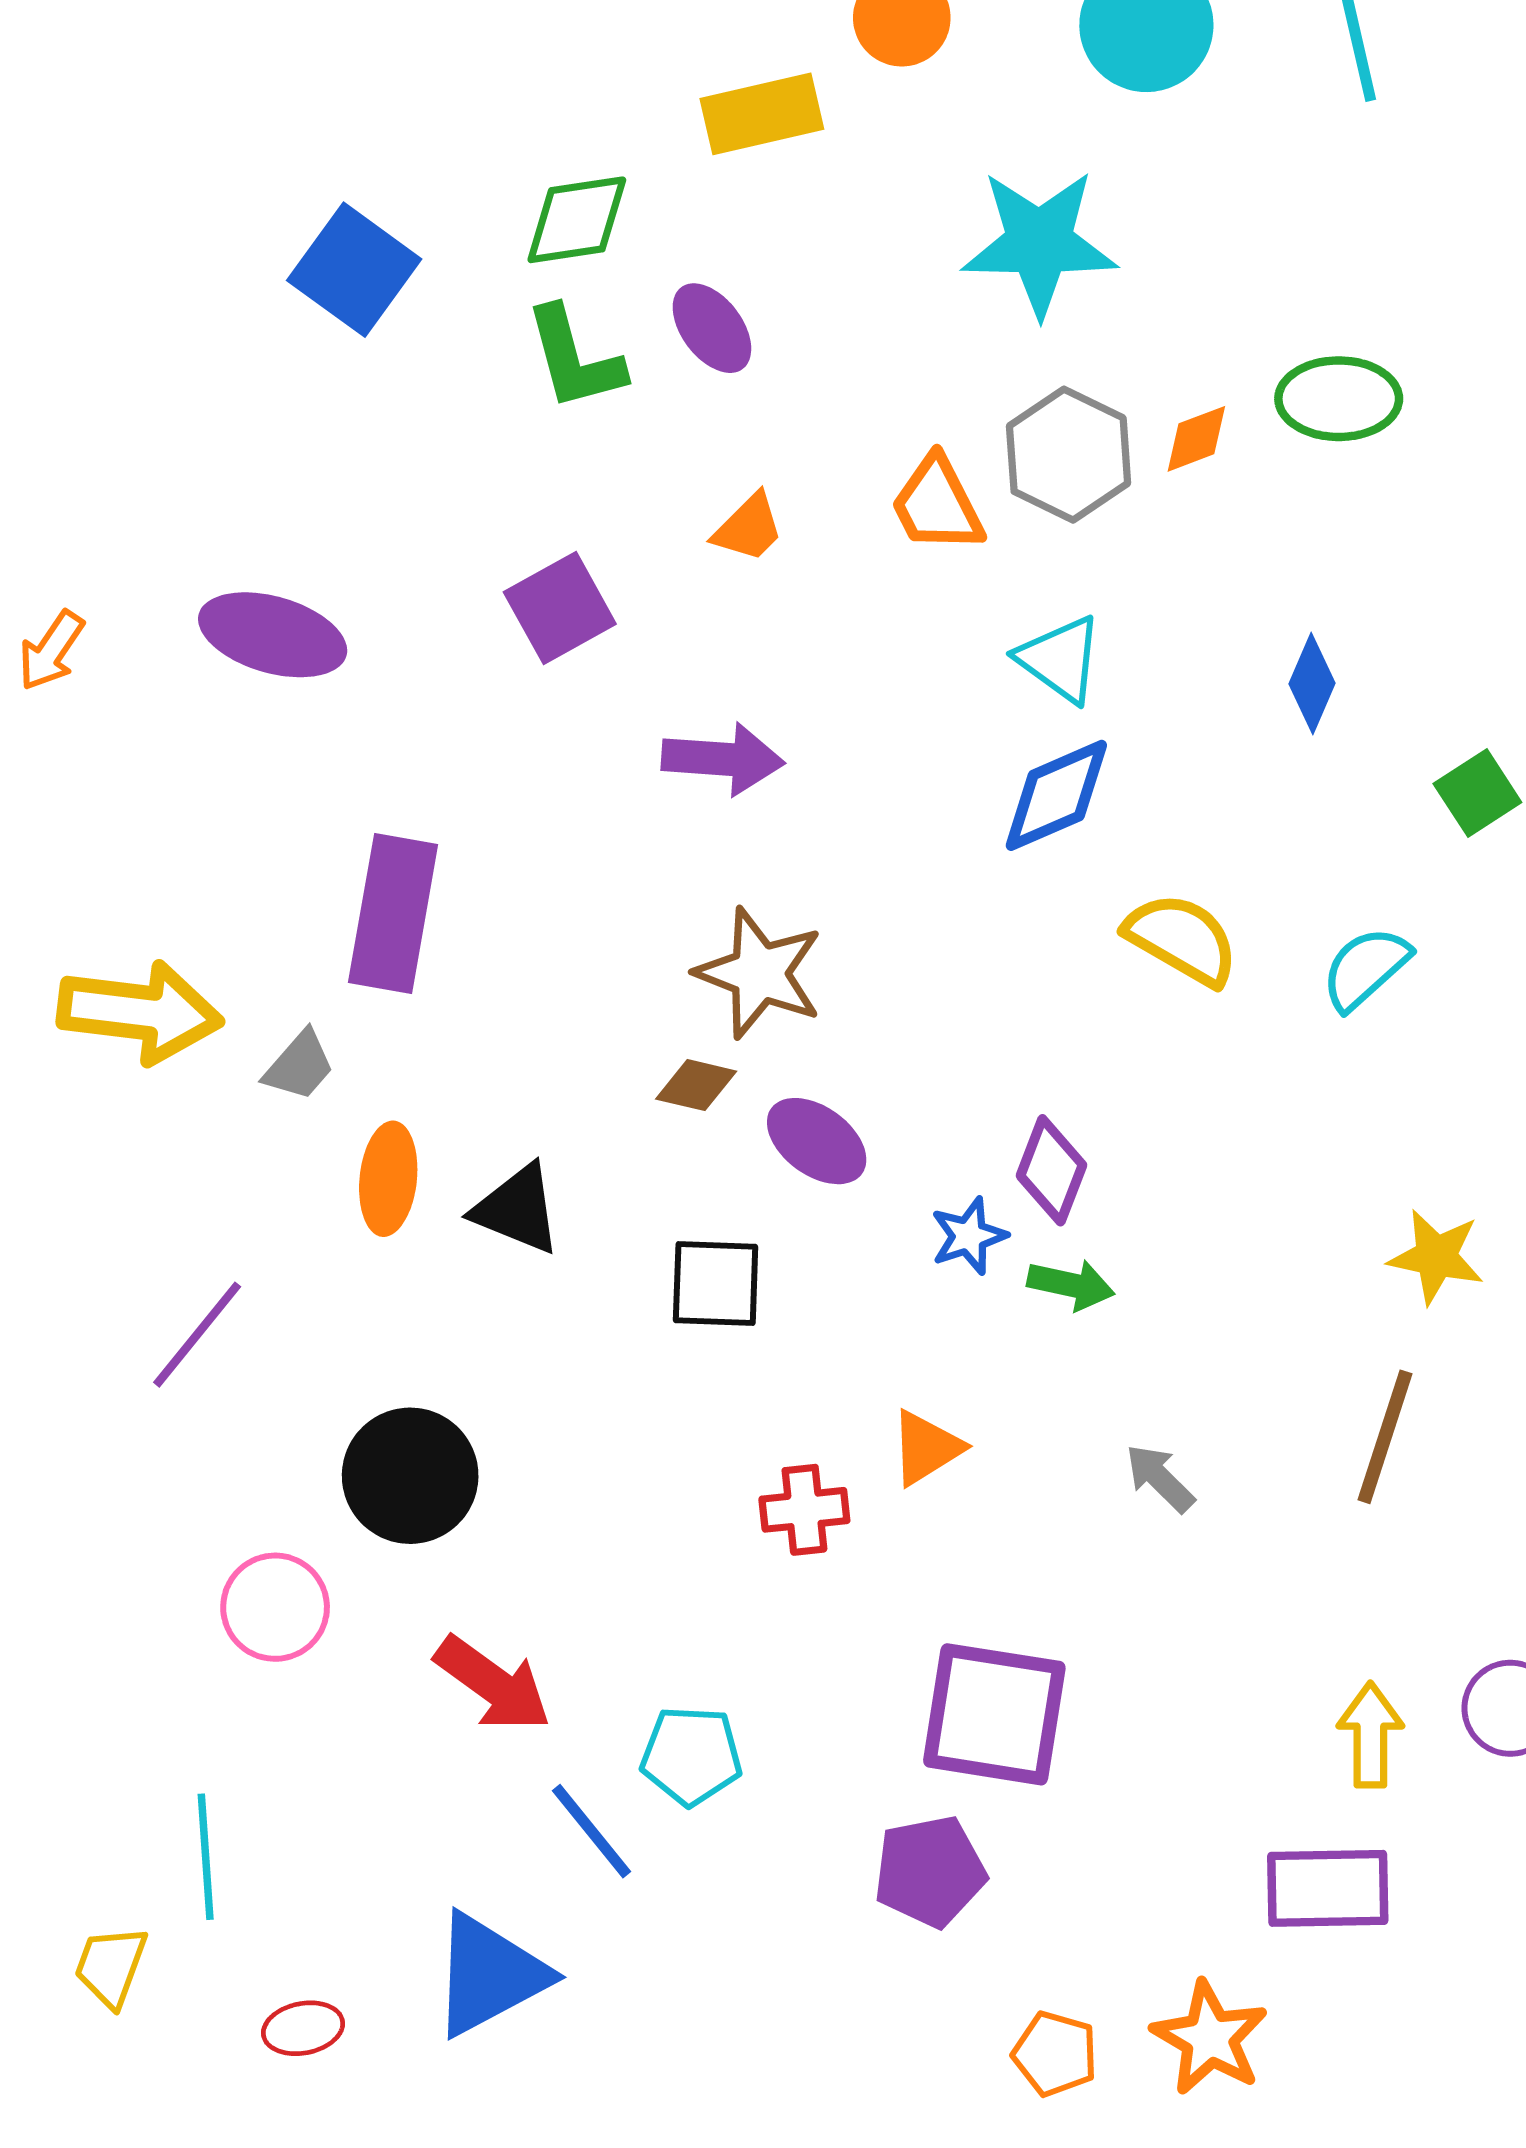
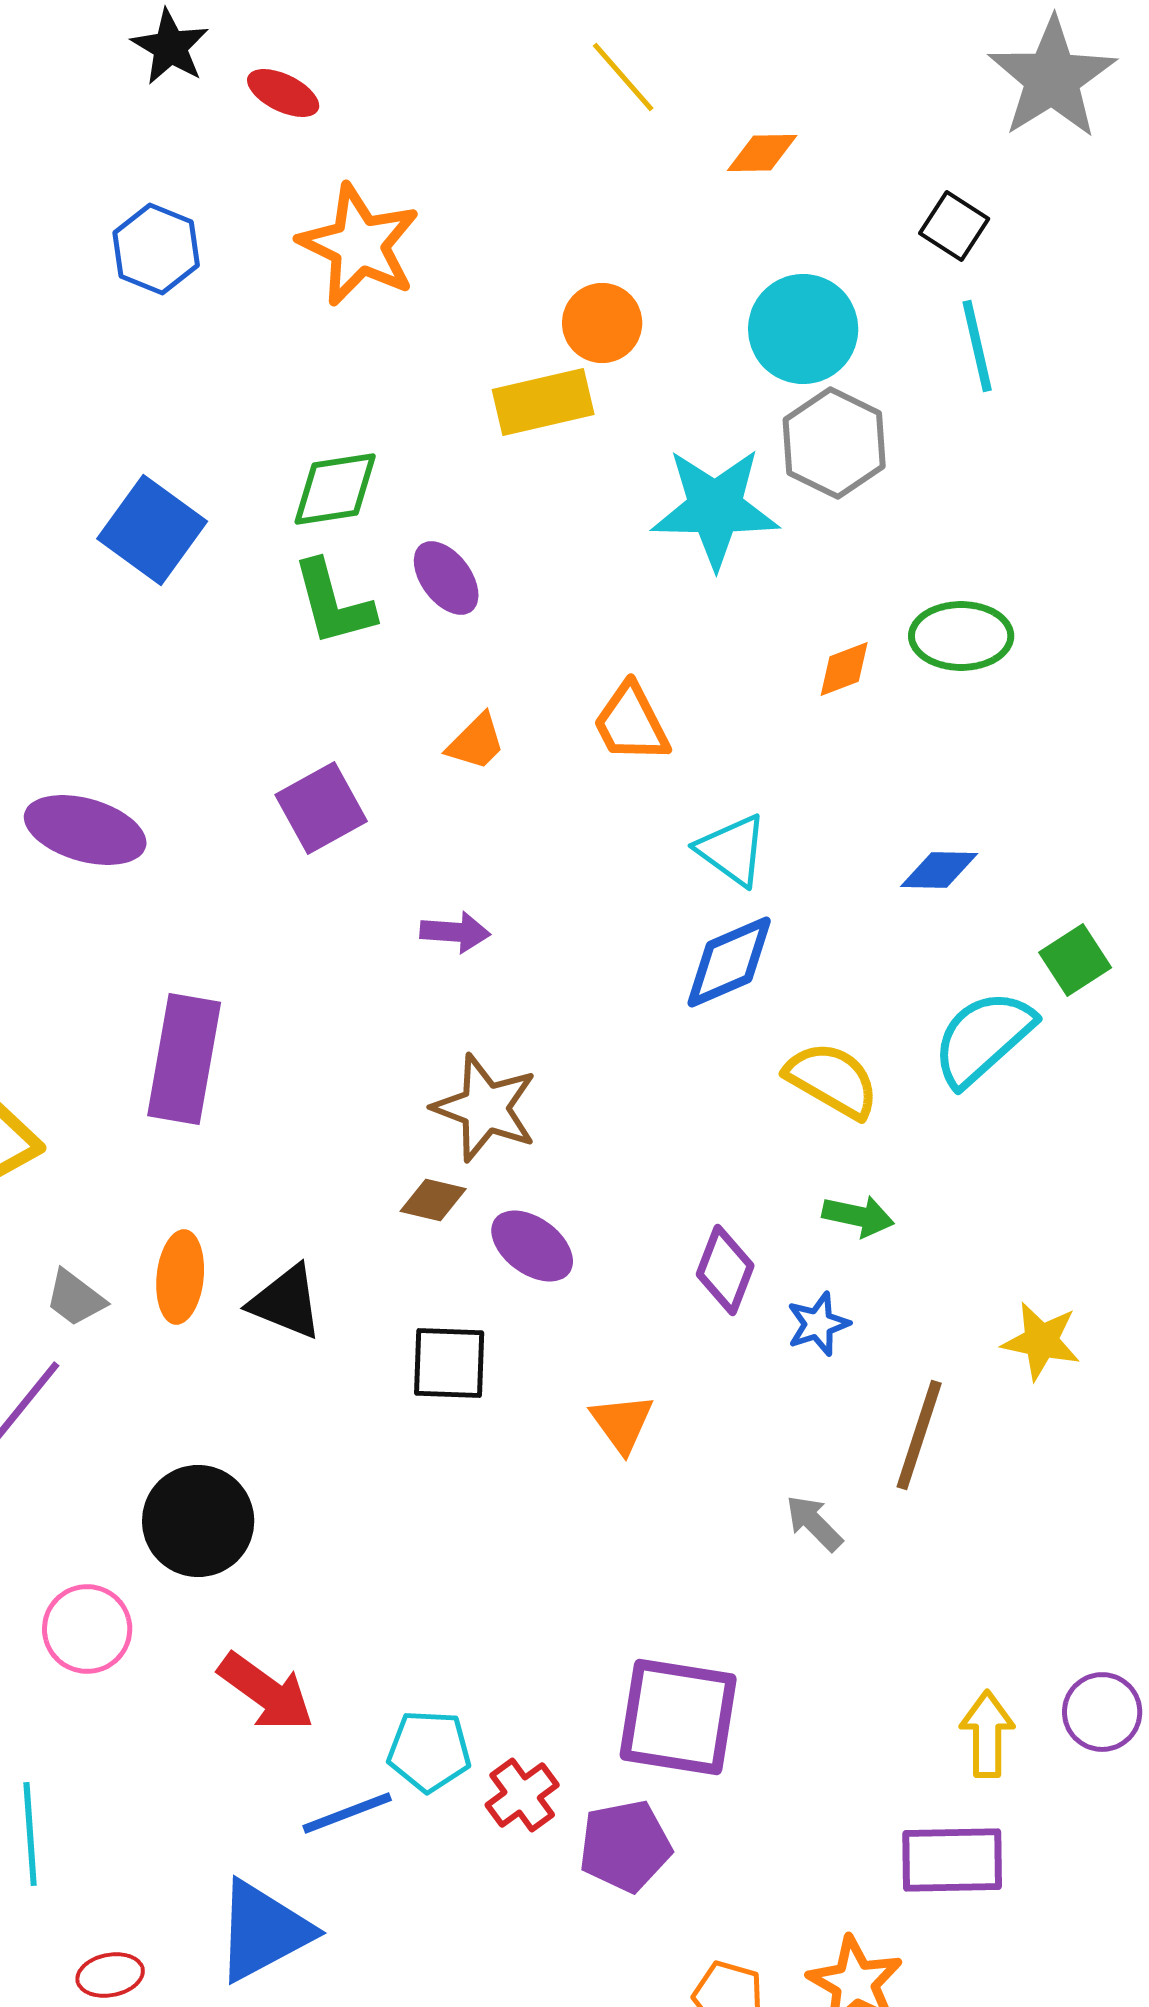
yellow rectangle: (762, 114) -> (543, 402), moved
gray hexagon: (1069, 455) -> (834, 443), moved
blue diamond: (1312, 683) -> (939, 870), turned 68
purple arrow: (723, 759) -> (455, 932), size x0.7
cyan semicircle: (1365, 968) -> (983, 1038), moved, size x1.4
gray trapezoid: (299, 1066) -> (75, 1298), moved, turned 86
blue star: (969, 1236) -> (818, 1324), moved
green arrow: (1071, 1285) -> (858, 1216), moved
brown line: (1385, 1437) -> (919, 1435), moved
orange triangle: (926, 1448) -> (622, 1423), moved, turned -34
red cross: (804, 1510) -> (522, 1795), moved, turned -30
blue line: (591, 1831) -> (347, 1813), turned -72

